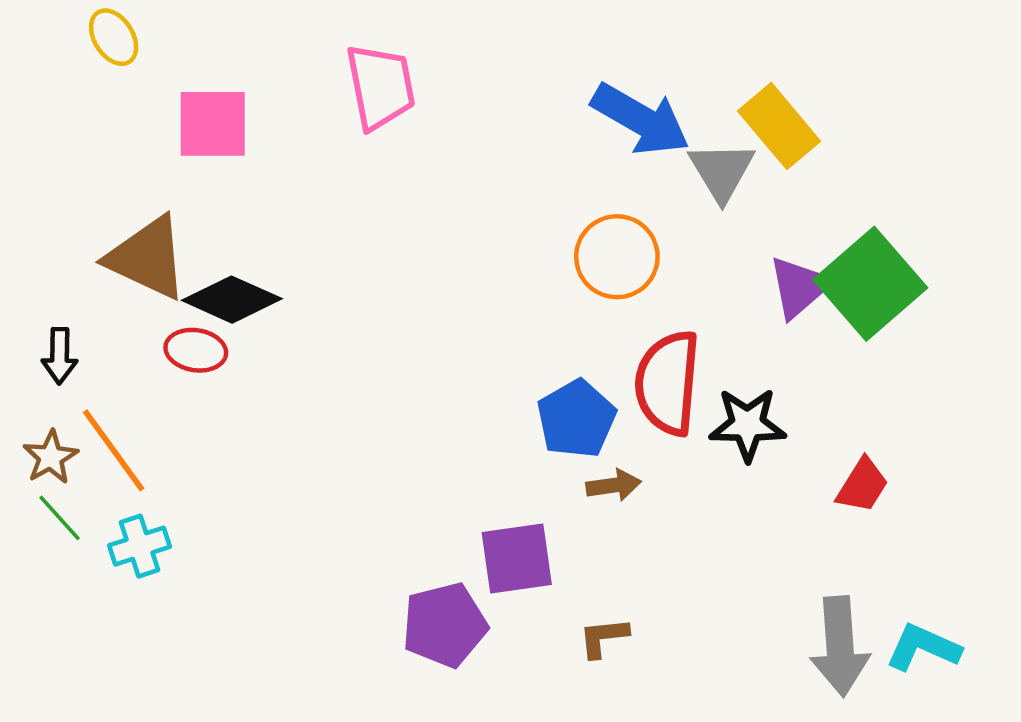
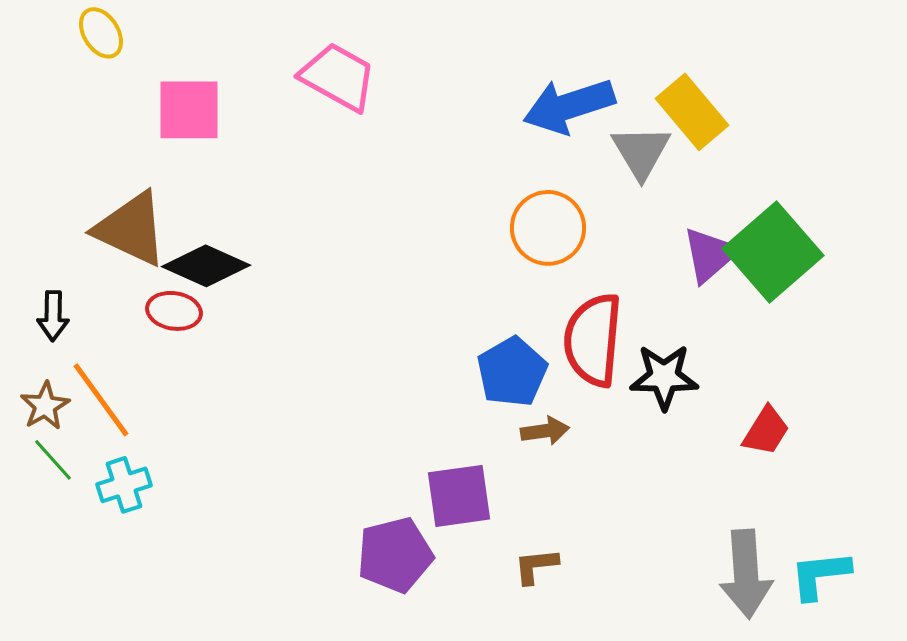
pink trapezoid: (380, 87) -> (338, 77), turned -50
blue arrow: (641, 119) -> (569, 106), turned 132
cyan L-shape: (923, 647) -> (820, 575), turned -30

